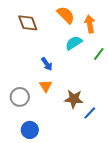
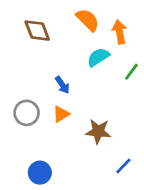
orange triangle: (46, 86) -> (61, 114), turned 32
gray circle: (20, 97) -> (27, 113), moved
blue line: (90, 113) -> (123, 166), moved

